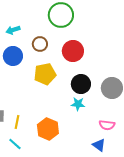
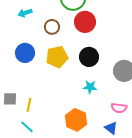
red circle: (73, 51) -> (85, 22), moved
blue circle: (13, 56) -> (25, 53), moved
black circle: (81, 84) -> (89, 57), moved
orange hexagon: (48, 129) -> (76, 120), moved

